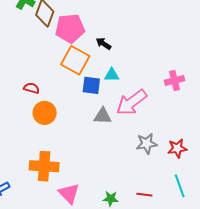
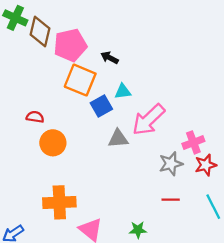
pink cross: (174, 80) -> (193, 142), moved
blue square: (91, 85) -> (101, 106), turned -30
red line: (144, 195) -> (171, 200), moved

